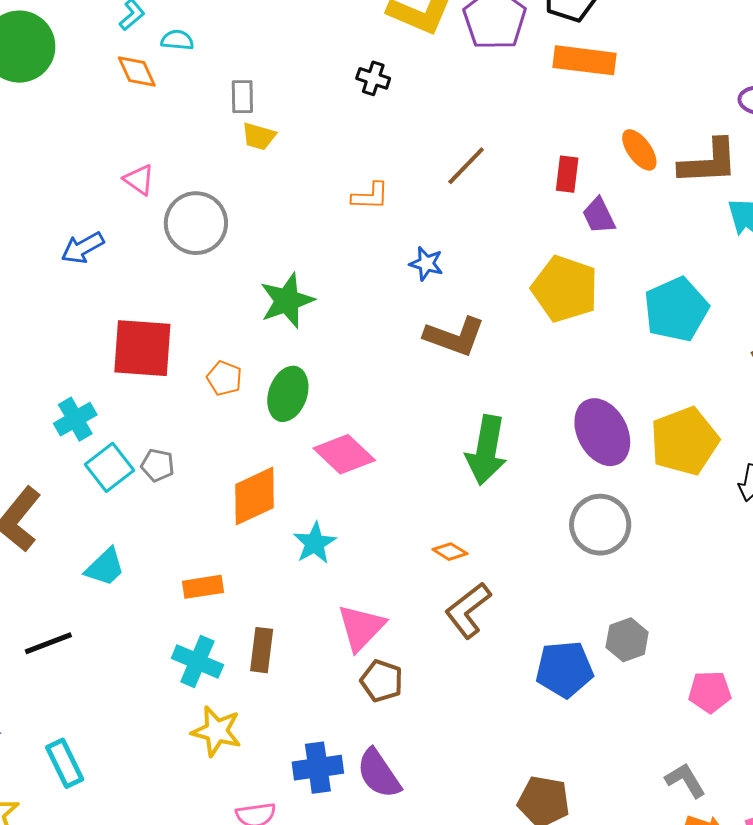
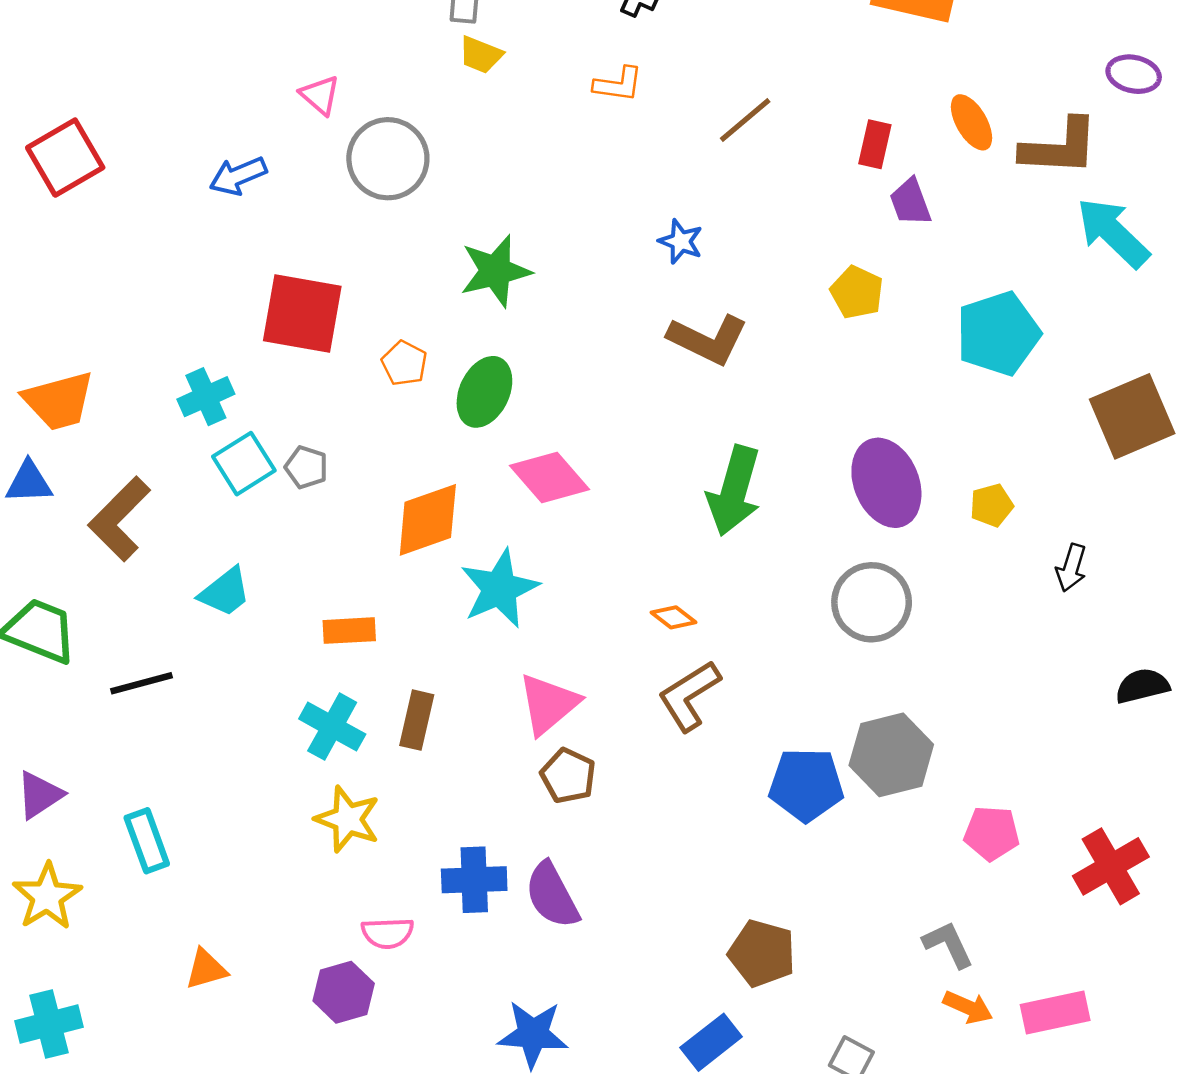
orange L-shape: (370, 196) -> (618, 84), moved
yellow pentagon: (565, 289) -> (857, 292), size x0.6
yellow pentagon: (684, 441) -> (992, 505), size x0.5
cyan star: (315, 543) -> (500, 589), size x1.4
gray hexagon: (627, 640) -> (891, 755), size x1.5

